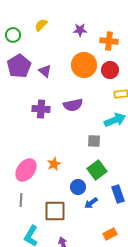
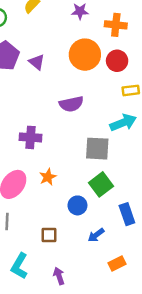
purple cross: (41, 109) -> (30, 137), moved
gray square: (94, 141) -> (97, 149), size x1.5
blue arrow: (91, 203) -> (96, 235), moved
brown square: (55, 211) -> (49, 235), size x0.6

